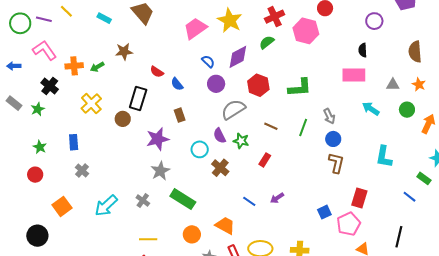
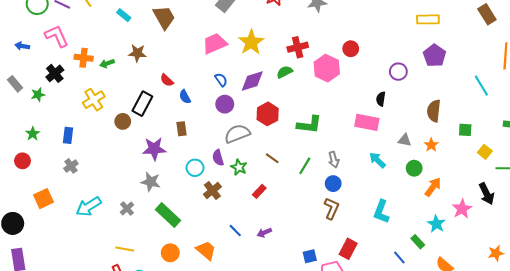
gray star: (160, 171) -> (151, 182), turned 30

